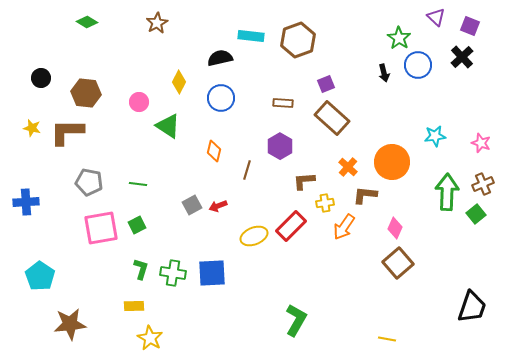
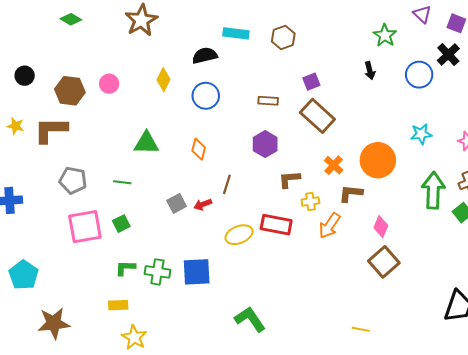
brown star: (157, 23) -> (141, 20), size x1.5
brown hexagon: (298, 40) -> (283, 37), size x0.7
blue circle: (418, 65) -> (419, 75), moved
pink circle: (139, 102) -> (109, 84), moved
green triangle: (168, 126) -> (146, 143), moved, turned -32
brown line: (247, 170) -> (227, 184), moved
red rectangle: (291, 226) -> (276, 225), turned 56
green L-shape: (141, 269) -> (125, 268), turned -105
green L-shape: (296, 320) -> (250, 319), moved, turned -64
yellow line: (387, 339) -> (361, 329), moved

